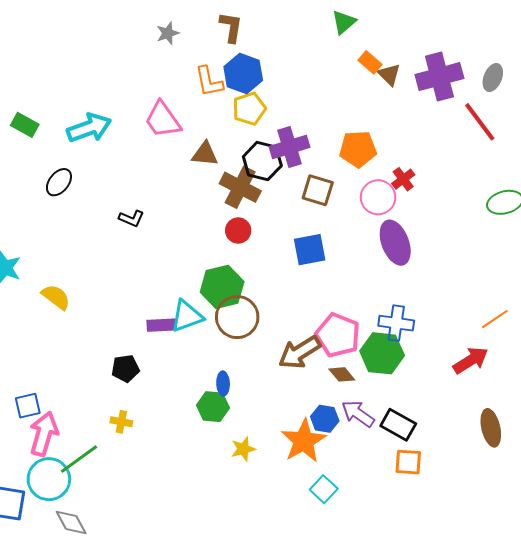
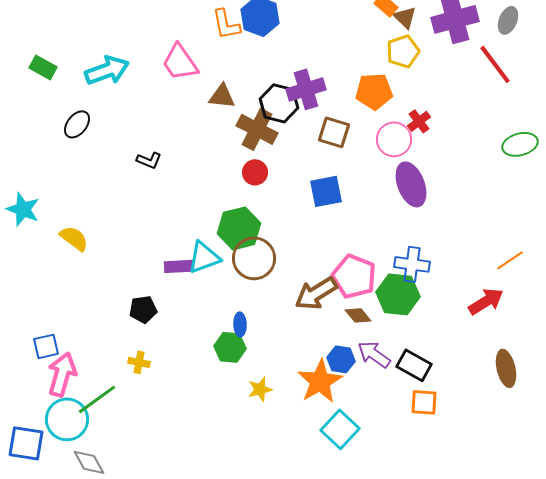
yellow pentagon: (249, 109) -> (403, 51), moved
cyan square: (324, 489) -> (340, 429), size x1.4

